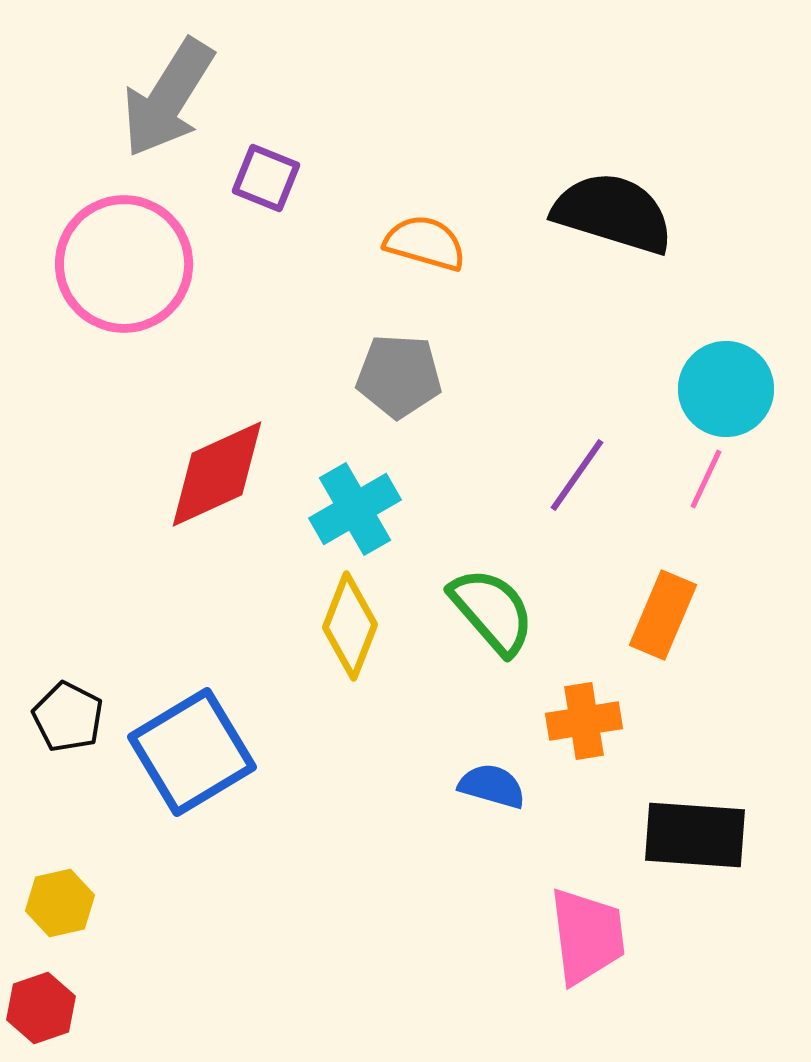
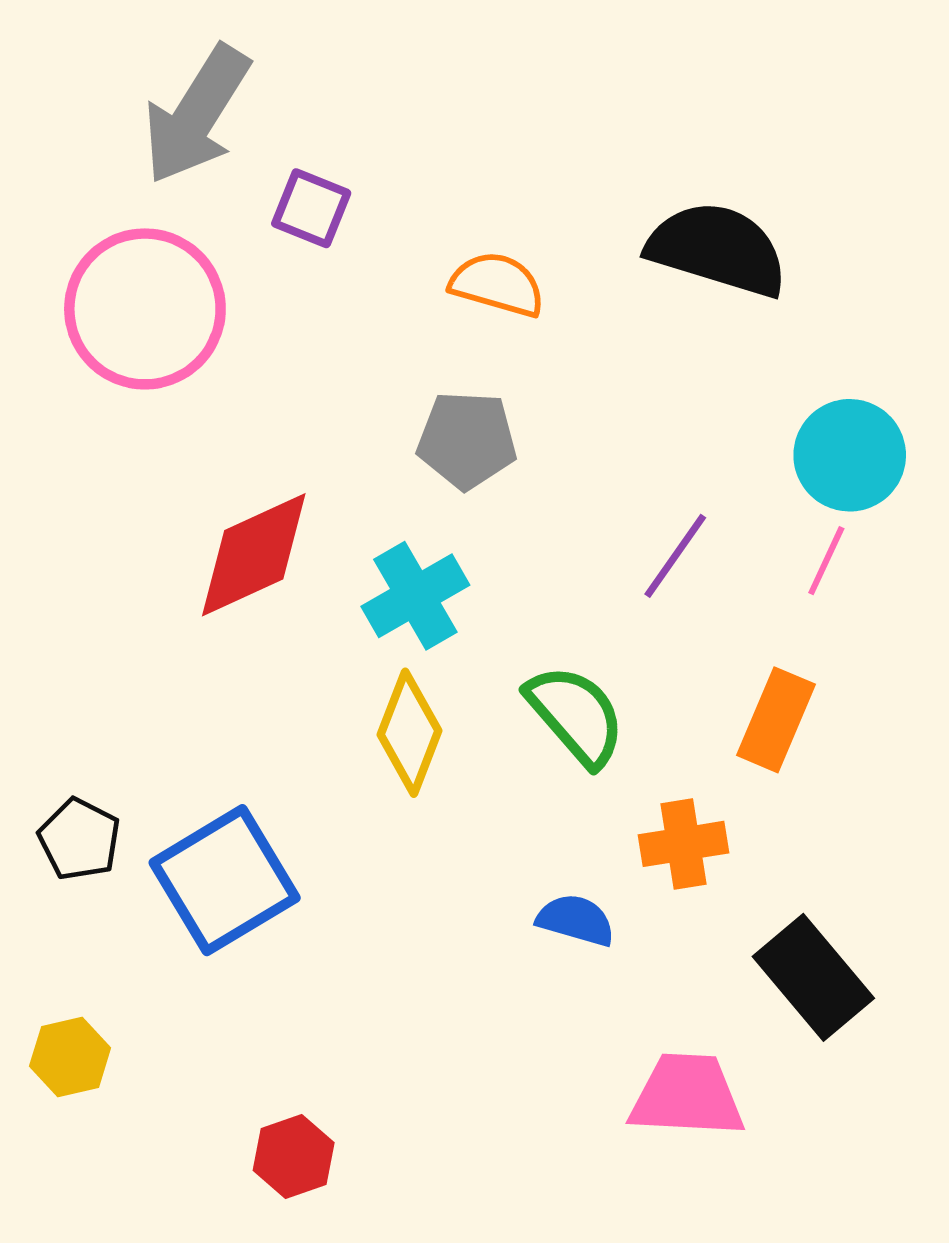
black rectangle: (695, 835) -> (813, 977), turned 46
pink trapezoid: (587, 936) -> (687, 1096), turned -80
red hexagon: (41, 1008) -> (294, 1157), moved

